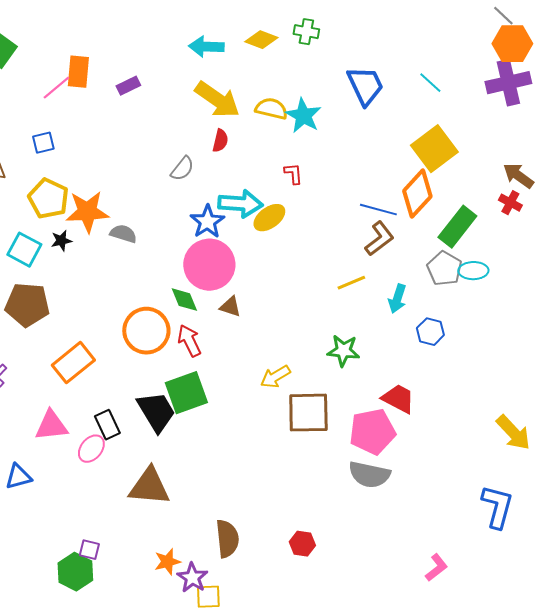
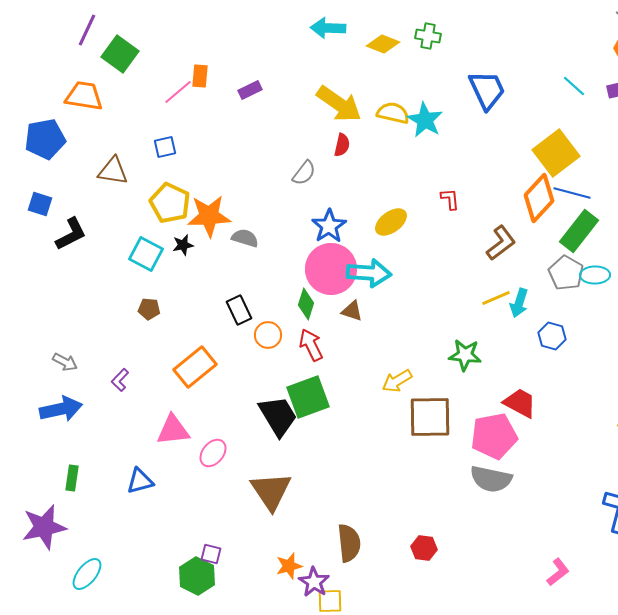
cyan arrow: (206, 47) -> (328, 28), moved
orange rectangle: (78, 72) -> (200, 76), size x0.7
cyan line: (430, 83) -> (574, 86), moved
red L-shape: (293, 174) -> (450, 199), moved
cyan arrow: (240, 204) -> (369, 273), moved
blue line: (378, 210) -> (572, 193), moved
yellow line: (351, 283) -> (496, 298), moved
green diamond: (184, 300) -> (306, 304), turned 40
brown pentagon: (27, 305) -> (149, 309), size x0.5
orange circle: (146, 331) -> (268, 335), size x0.6
black rectangle: (107, 425) -> (239, 310), moved
brown triangle: (149, 487) -> (271, 491), turned 51

